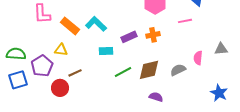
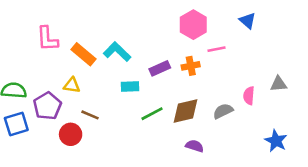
pink line: (185, 21) -> (217, 49), moved
brown line: (75, 73) -> (90, 115), turned 48

